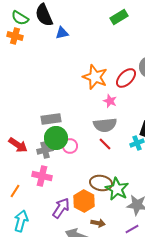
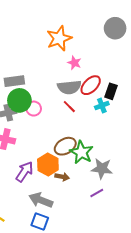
orange star: (95, 77) -> (59, 38), turned 30
red ellipse: (126, 78) -> (91, 85), moved
brown ellipse: (101, 183) -> (65, 146), turned -40
brown arrow: (98, 223) -> (62, 177), moved

